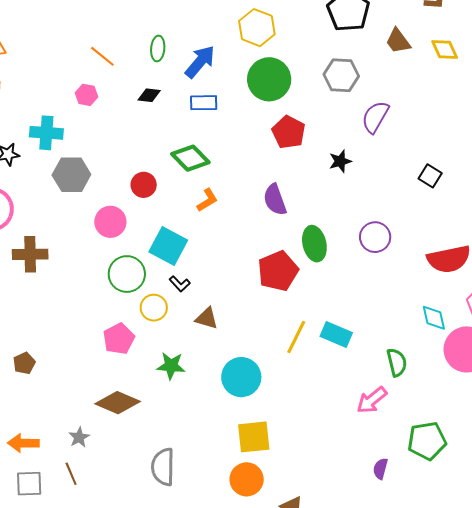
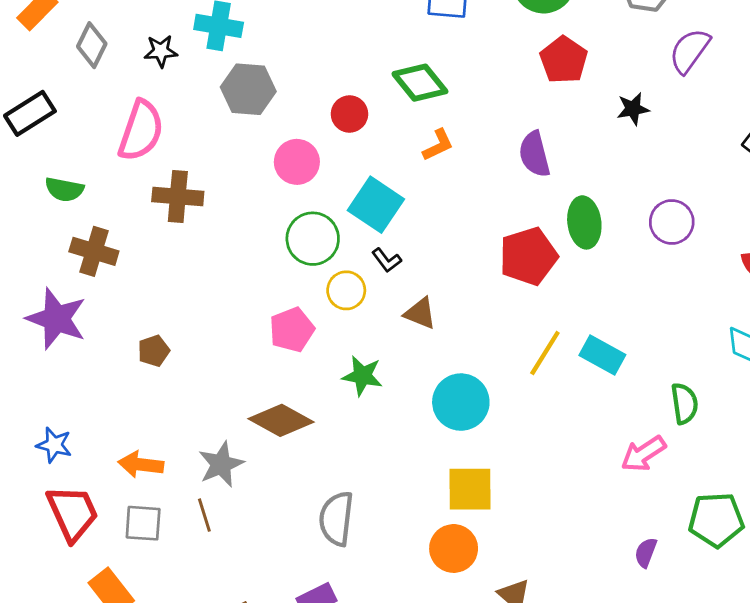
gray star: (79, 437) -> (221, 464), size x1.5

